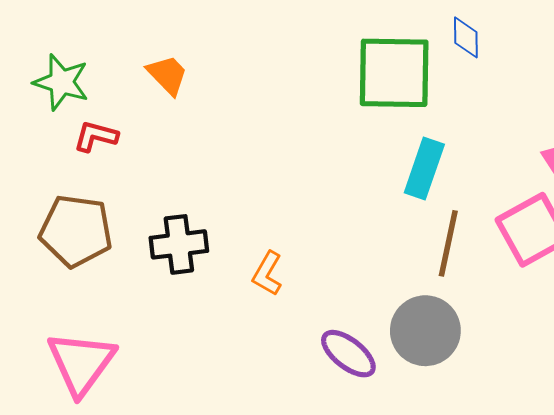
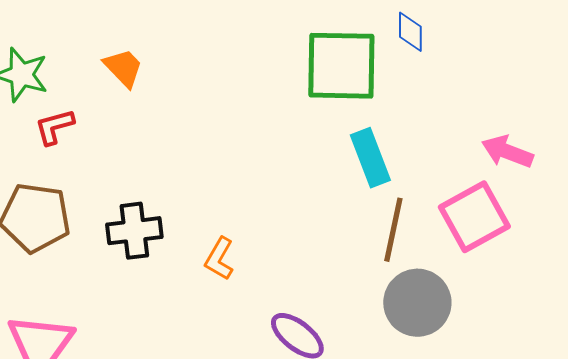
red L-shape: (96, 136) -> (54, 127), turned -30
cyan rectangle: (424, 168) -> (370, 158), turned -40
gray circle: (425, 331) -> (417, 303), moved

